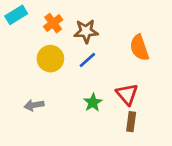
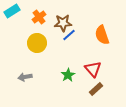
blue line: (87, 60) -> (69, 35), moved
brown rectangle: (131, 122) -> (96, 89), turned 40

